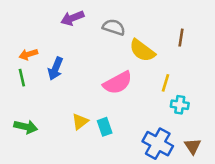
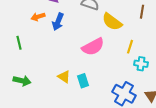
orange arrow: (28, 54) -> (38, 17), moved
blue arrow: (56, 69) -> (58, 22), moved
yellow triangle: (80, 122) -> (64, 77), turned -48

